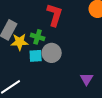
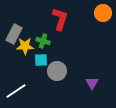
gray circle: (52, 53) -> (57, 71), moved

